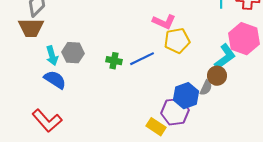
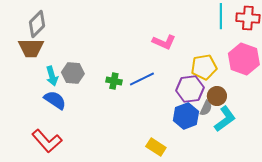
yellow pentagon: (177, 41) -> (204, 67), moved
cyan L-shape: (225, 57) -> (225, 119), moved
purple hexagon: (175, 112) -> (190, 89), moved

